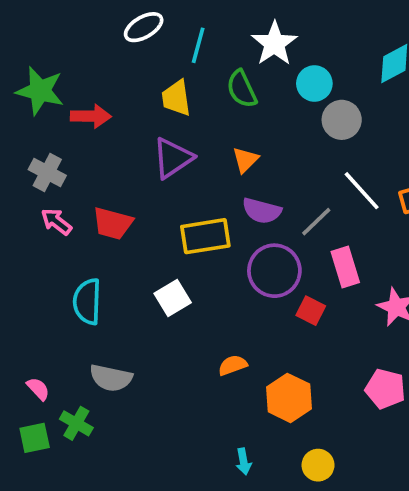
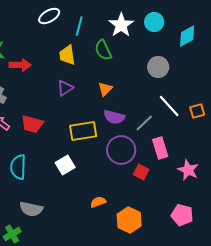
cyan circle: (314, 83) -> (154, 22), moved
purple triangle: (173, 158) -> (65, 88), size x0.7
green cross: (76, 423) -> (12, 234), turned 30

